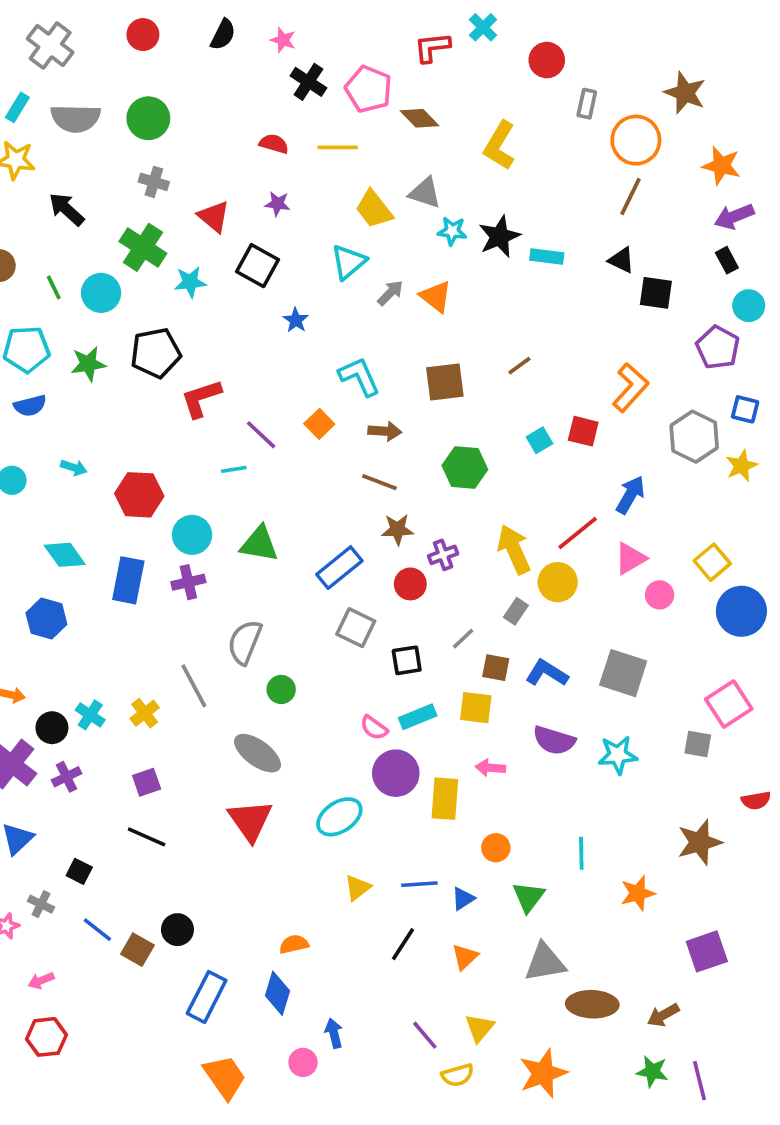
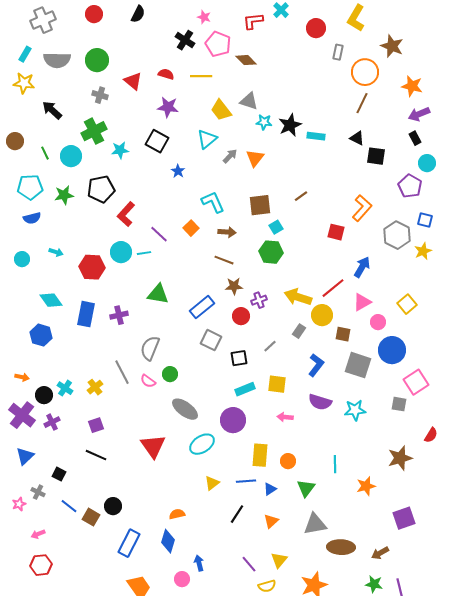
pink star: (283, 40) -> (204, 17), moved
gray cross: (50, 45) -> (43, 20), turned 30
yellow L-shape: (499, 146) -> (356, 18), moved
purple star: (278, 204) -> (168, 107), size x1.5
red triangle: (214, 216) -> (133, 81), moved
green cross: (143, 247) -> (94, 131), turned 30
orange triangle: (436, 297) -> (255, 158), turned 30
red L-shape: (201, 398) -> (126, 214), turned -30
cyan square: (539, 440) -> (276, 227), moved
cyan circle: (192, 535) -> (121, 252), moved
yellow arrow: (514, 549) -> (298, 297), turned -48
blue circle: (741, 611) -> (392, 350), moved
brown square: (496, 668) -> (343, 334), moved
blue L-shape: (547, 673) -> (316, 365), turned 95
pink semicircle: (374, 728) -> (148, 381), moved
gray ellipse: (258, 753) -> (185, 409), moved
yellow rectangle: (445, 799) -> (260, 455), moved
red semicircle: (756, 800) -> (431, 435), turned -49

